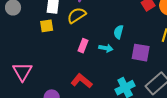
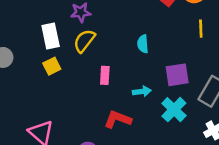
cyan arrow: (106, 48) -> (142, 91), moved
purple square: (141, 53) -> (177, 75), moved

